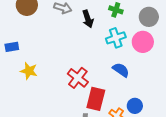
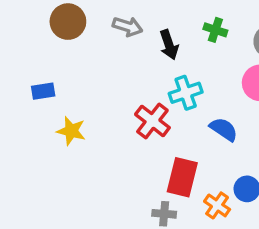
cyan cross: (116, 38) -> (186, 93), moved
red cross: (78, 78) -> (152, 121), moved

